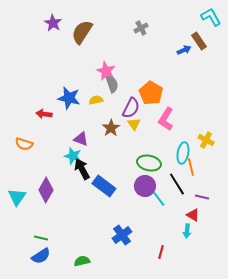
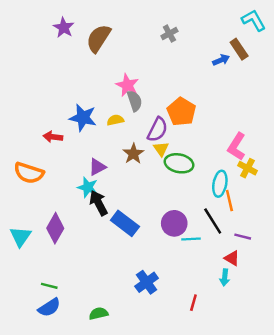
pink L-shape: (166, 119) -> (237, 146), moved
purple triangle: (81, 139) -> (97, 167), turned -49
orange semicircle: (24, 144) -> (29, 173), size x1.4
green ellipse: (149, 163) -> (179, 163), moved
cyan line: (159, 199) -> (191, 239), turned -56

